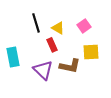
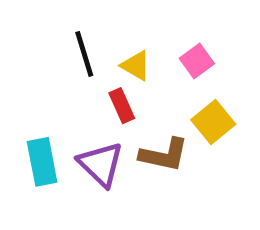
yellow square: (91, 52) -> (213, 122), turned -36
cyan rectangle: (13, 57) -> (42, 162), moved

